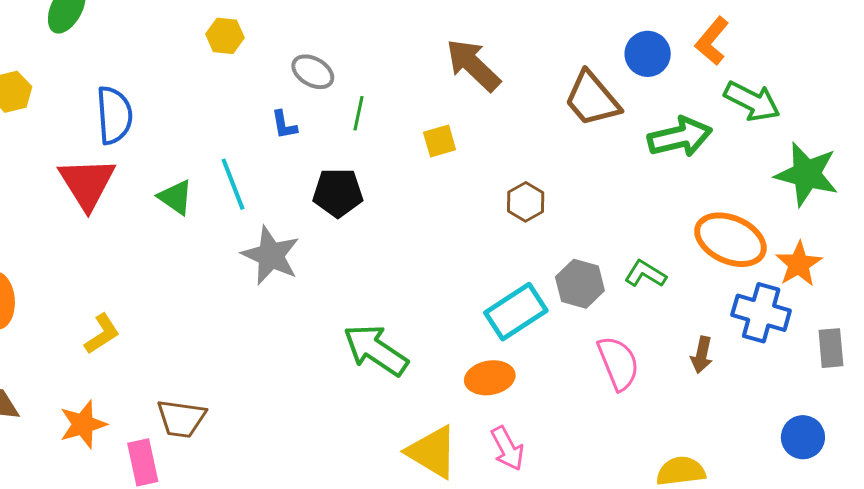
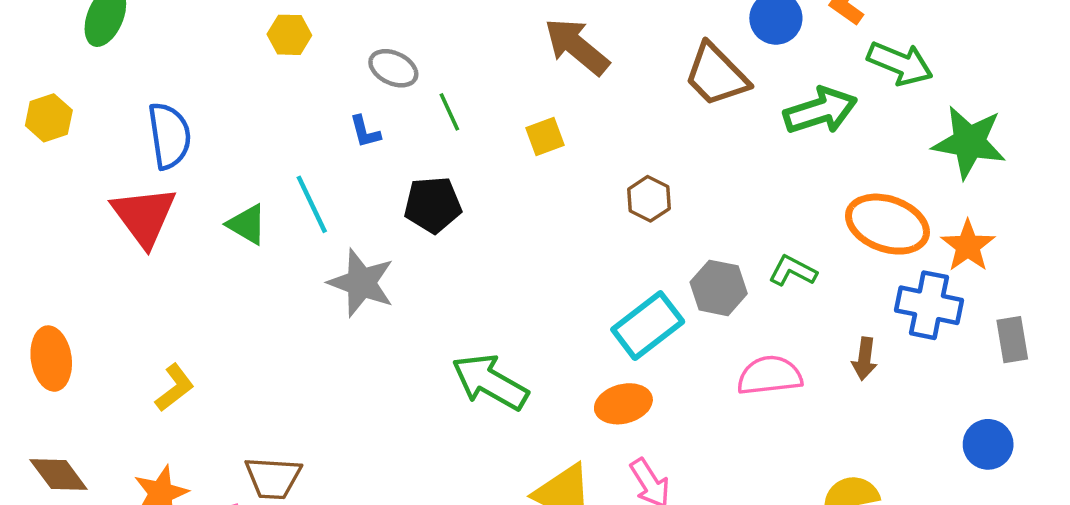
green line: (358, 113) -> (449, 112), turned -32
pink semicircle: (618, 363) -> (770, 376), turned -70

